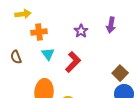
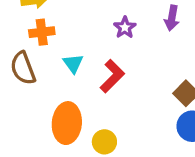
orange cross: (39, 32) -> (42, 32), moved
brown semicircle: (16, 57) -> (23, 68), size x1.5

